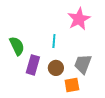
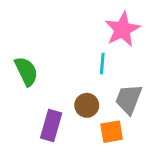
cyan line: (54, 41) -> (102, 64), moved
purple rectangle: (33, 65) -> (51, 125), moved

